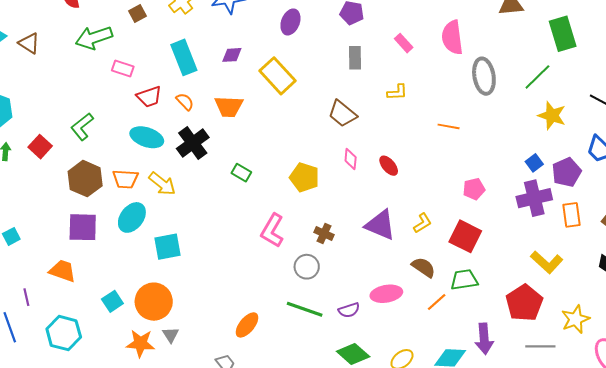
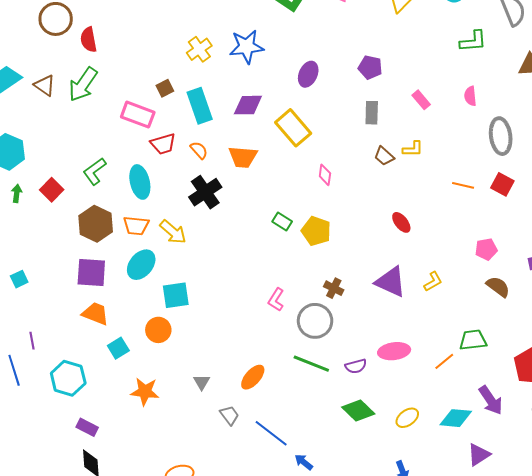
brown square: (137, 13) -> (165, 88), moved
pink semicircle: (452, 37) -> (470, 96), size x0.6
green arrow: (94, 38) -> (83, 84), moved, turned -39
purple diamond: (232, 55) -> (248, 105), size x1.4
pink rectangle: (123, 69) -> (138, 115), size x1.5
brown trapezoid: (342, 114) -> (384, 156), moved, size x0.7
cyan ellipse: (147, 137) -> (140, 182), moved, turned 56
pink diamond: (351, 159) -> (325, 175), moved
green rectangle: (241, 173) -> (282, 221), moved
pink L-shape: (272, 230) -> (276, 300), moved, size x0.7
red square: (465, 236) -> (502, 184), moved, size x0.7
gray circle: (307, 267) -> (315, 321), size x1.4
brown semicircle: (424, 267) -> (498, 287), moved
orange trapezoid: (63, 271) -> (95, 314), moved
orange circle: (154, 302) -> (158, 330), moved, size x0.7
gray triangle: (171, 335) -> (202, 382), moved
purple arrow: (484, 339) -> (491, 400), turned -32

